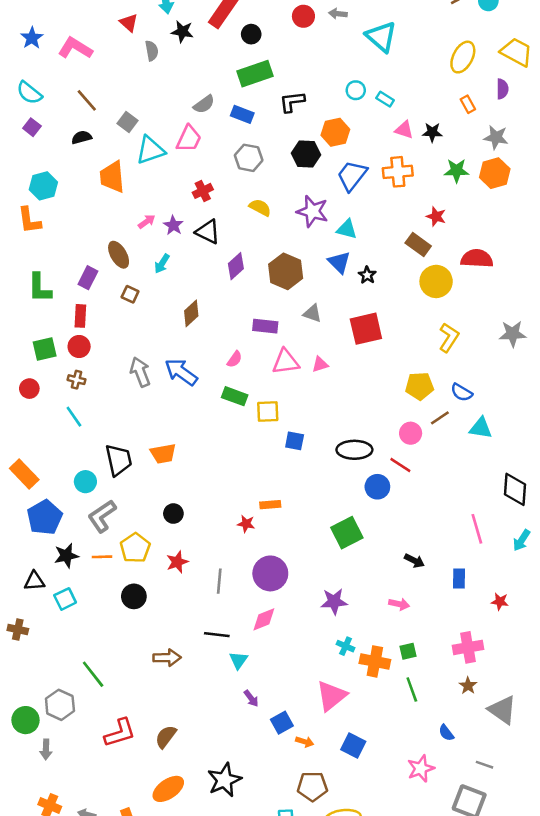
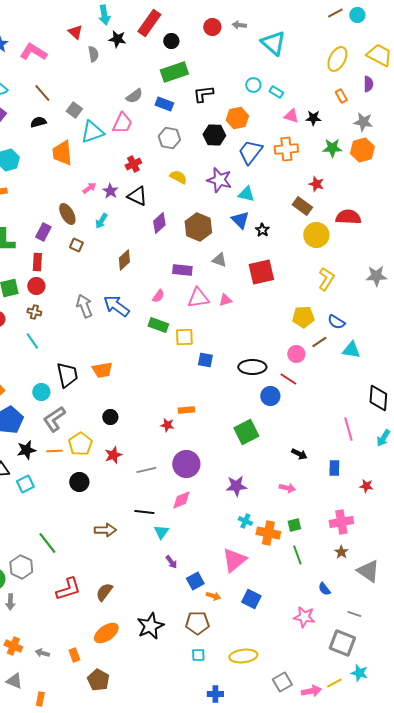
gray line: (219, 581) -> (146, 470), turned 72
pink star: (421, 769) -> (304, 617), turned 30
brown pentagon: (312, 786) -> (197, 623), moved

